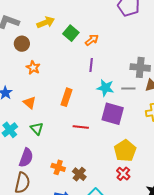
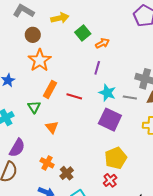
orange star: (33, 68) -> (40, 60), size x1.6
orange rectangle: (66, 97) -> (50, 89), moved
orange triangle: (30, 103) -> (52, 127), moved
red line: (81, 127) -> (74, 96), moved
green triangle: (37, 129) -> (34, 107), moved

